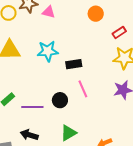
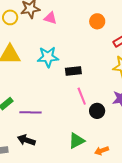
black circle: (60, 100) -> (97, 111), moved
green triangle: (68, 133) -> (77, 141), moved

